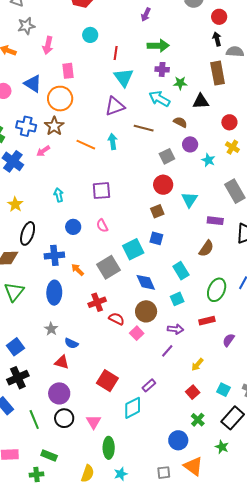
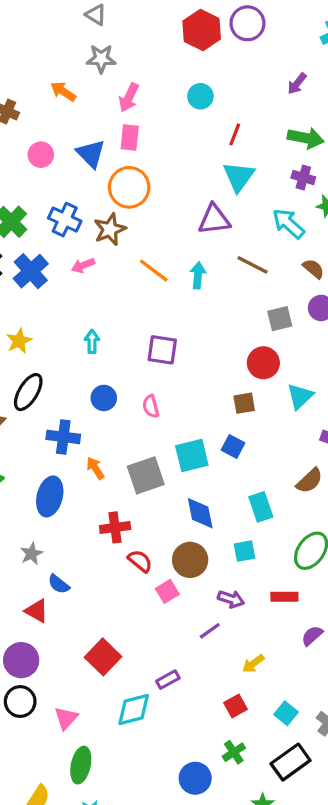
pink rectangle: (68, 71) -> (130, 138), moved

